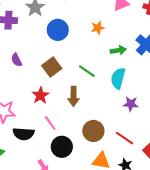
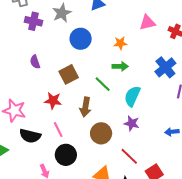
green arrow: (118, 50) -> (120, 66), moved
red star: (40, 95) -> (53, 101), turned 30
purple star: (131, 104) -> (132, 123), moved
brown circle: (93, 131) -> (101, 133), moved

